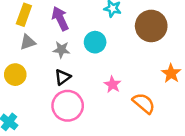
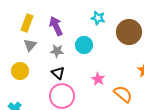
gray triangle: (28, 42) -> (30, 45), turned -32
black triangle: (63, 77) -> (58, 73), turned -40

